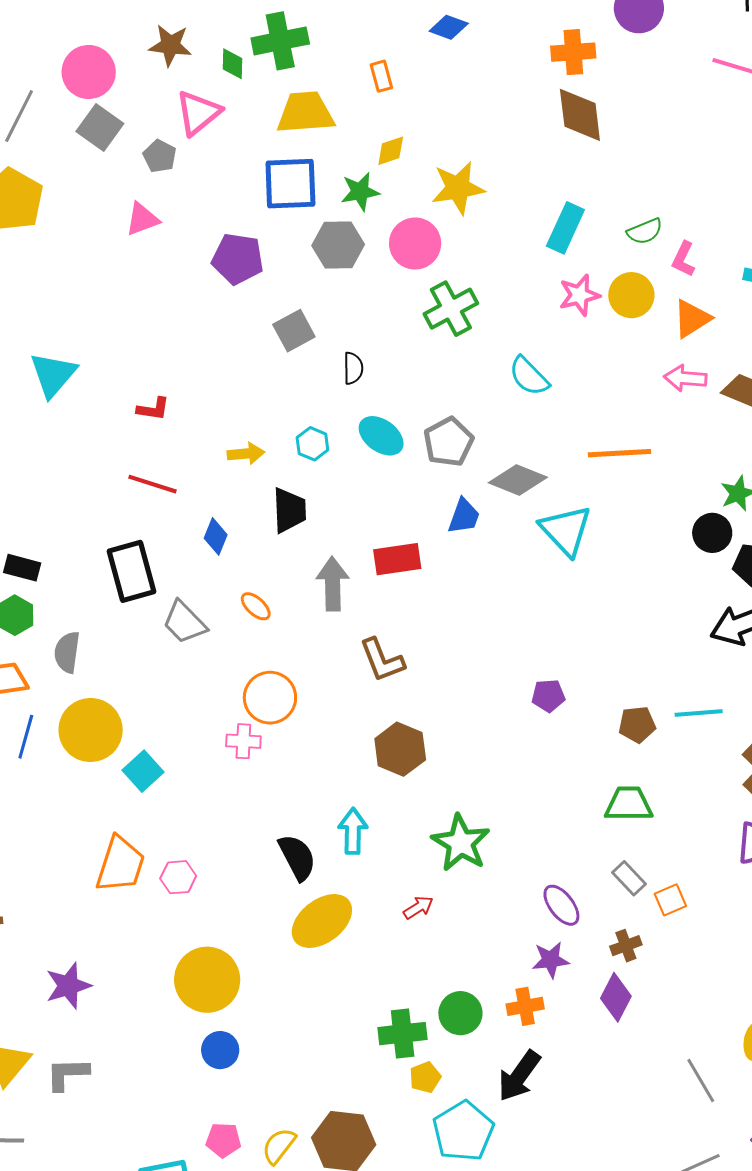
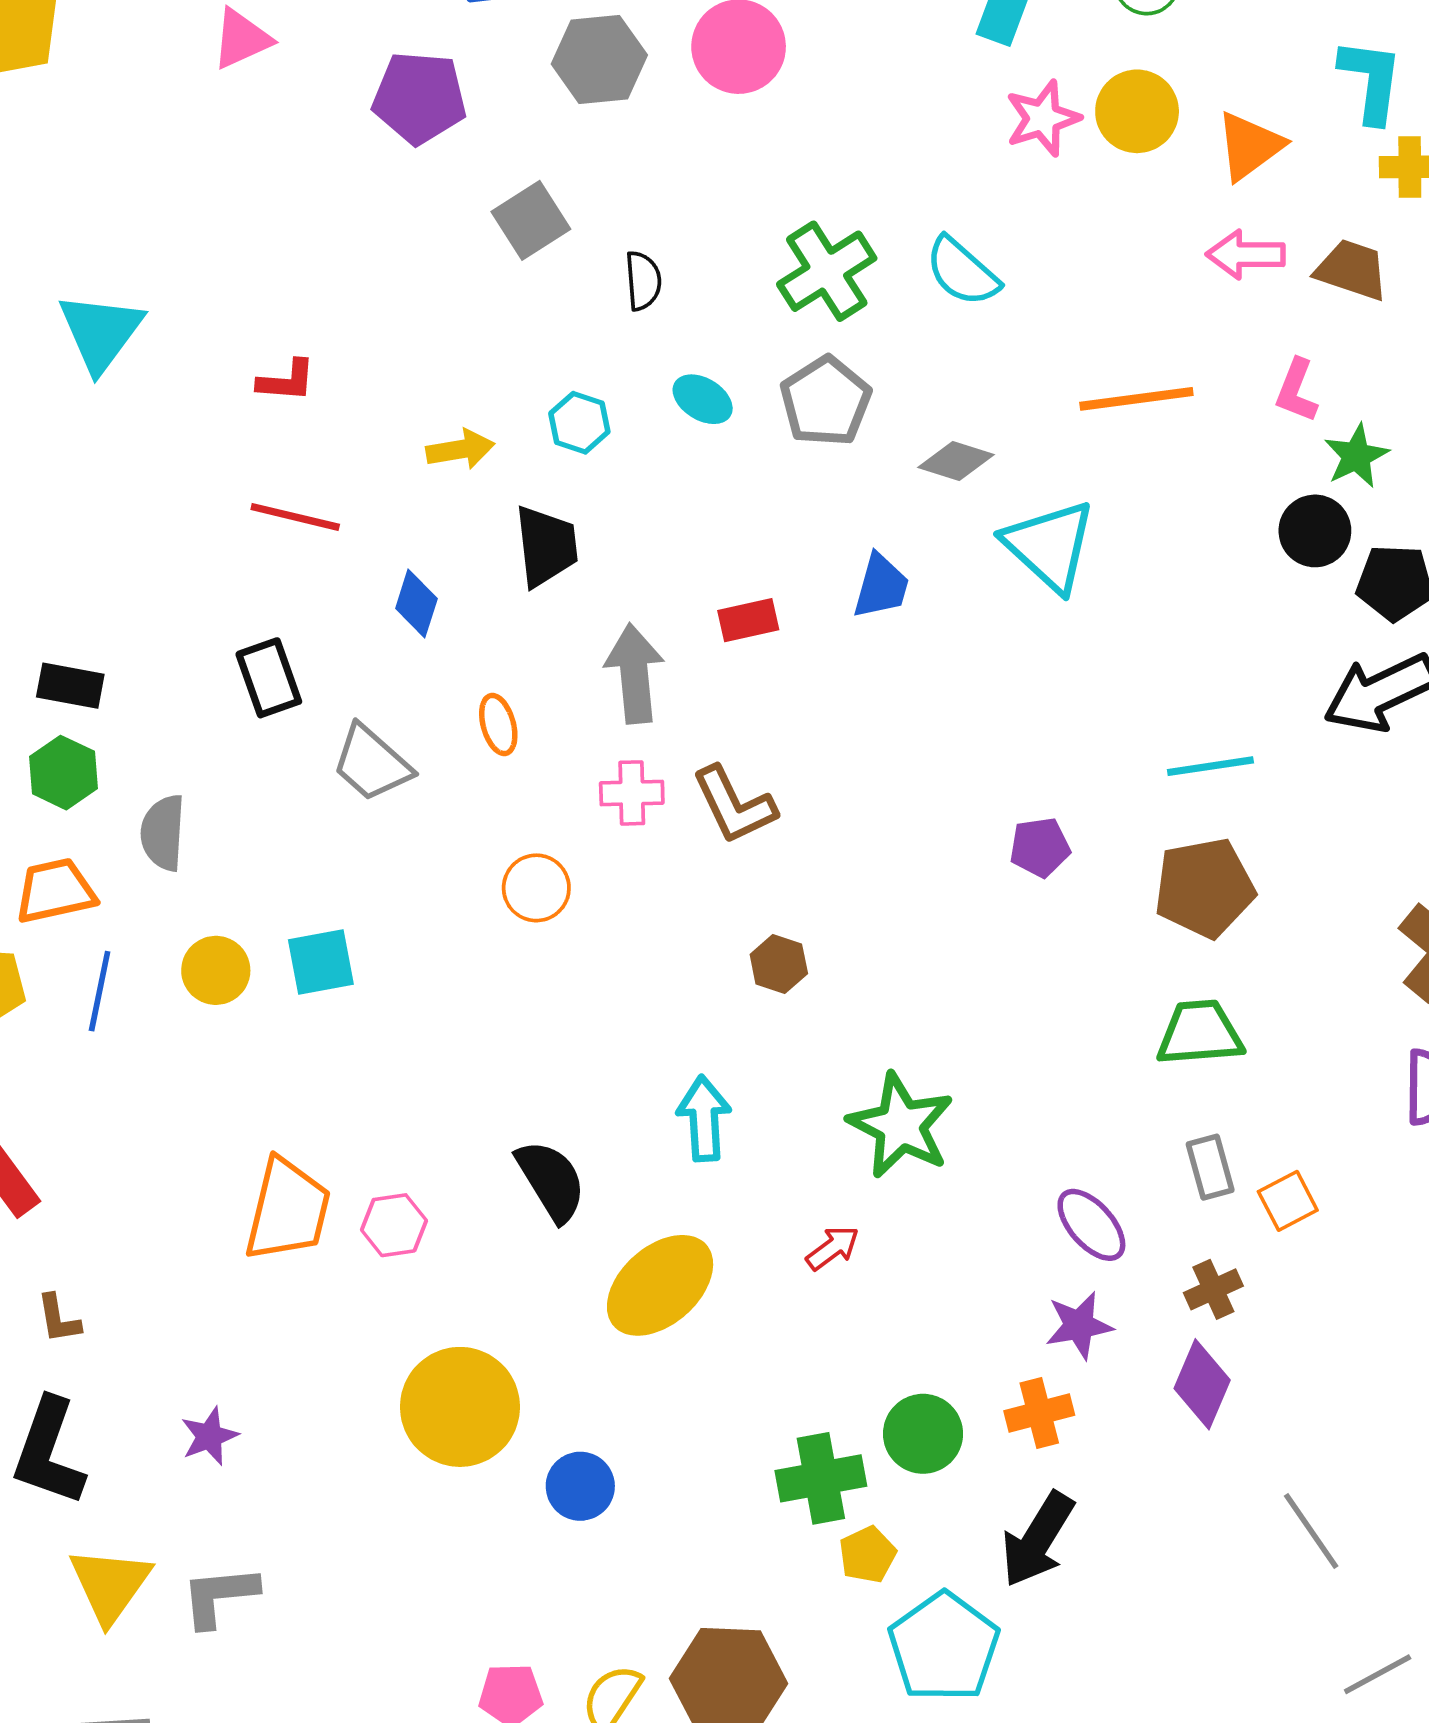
pink L-shape: (683, 259) -> (1296, 391), moved
green cross: (451, 309) -> (827, 271), moved
cyan ellipse: (381, 436) -> (703, 399), size x0.7
gray diamond: (518, 480) -> (956, 461), size x0.7
blue trapezoid: (464, 516) -> (881, 586), moved
red rectangle: (397, 559) -> (748, 620), size x0.7
black rectangle: (131, 571) -> (269, 678), size x0.7
orange ellipse: (256, 606) -> (498, 724), turned 36
orange circle: (270, 698) -> (536, 888), size x0.7
cyan line: (699, 713) -> (1210, 766), moved
brown pentagon: (637, 725) -> (1204, 888), size x1.5
yellow circle: (91, 730) -> (216, 970), size x0.6
pink cross: (243, 741) -> (632, 793), moved
brown hexagon: (400, 749) -> (779, 964), size x0.6
cyan square: (143, 771) -> (321, 962), moved, turned 36
black semicircle: (297, 857) -> (551, 1181), moved
gray rectangle: (629, 878) -> (1210, 1167), turned 32
purple star: (68, 986) -> (209, 1436), size x0.7
blue circle: (220, 1050) -> (580, 1486), moved
gray line: (701, 1080) -> (1311, 1531), moved

